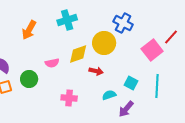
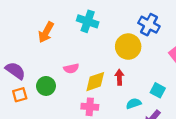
cyan cross: (67, 20) -> (88, 21), turned 36
yellow diamond: (78, 54) -> (95, 82), moved
red arrow: (96, 71) -> (119, 77), turned -104

